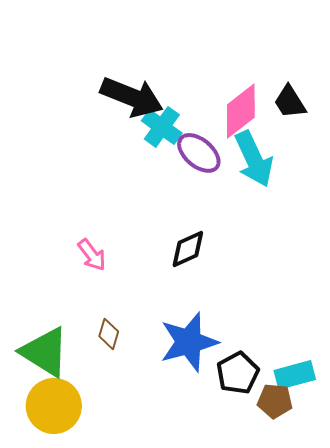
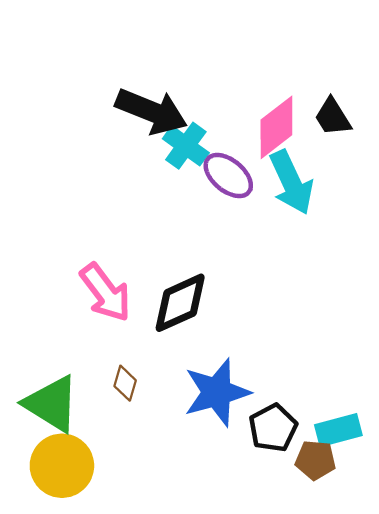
black diamond: (188, 249) -> (180, 303), moved, size x1.4
pink arrow: (92, 255) -> (106, 293), size x1.6

